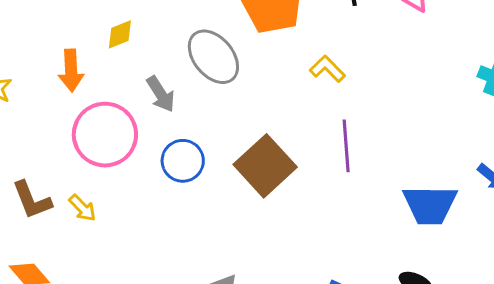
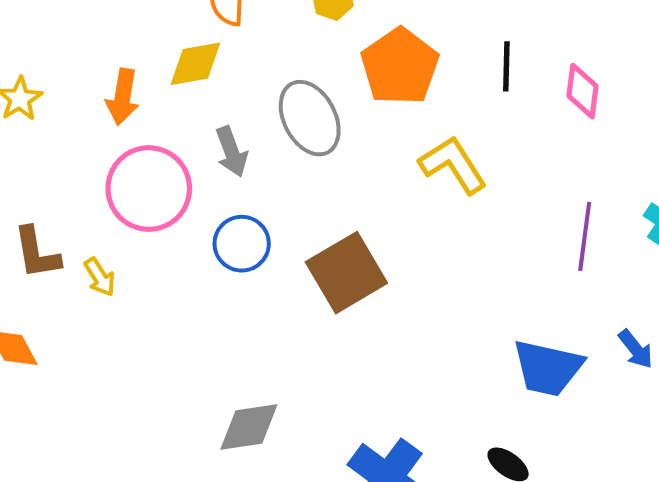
yellow diamond: (120, 34) -> (195, 64), size x1.4
yellow L-shape: (327, 69) -> (453, 165), size x1.5
purple line: (346, 146) -> (585, 236), moved

